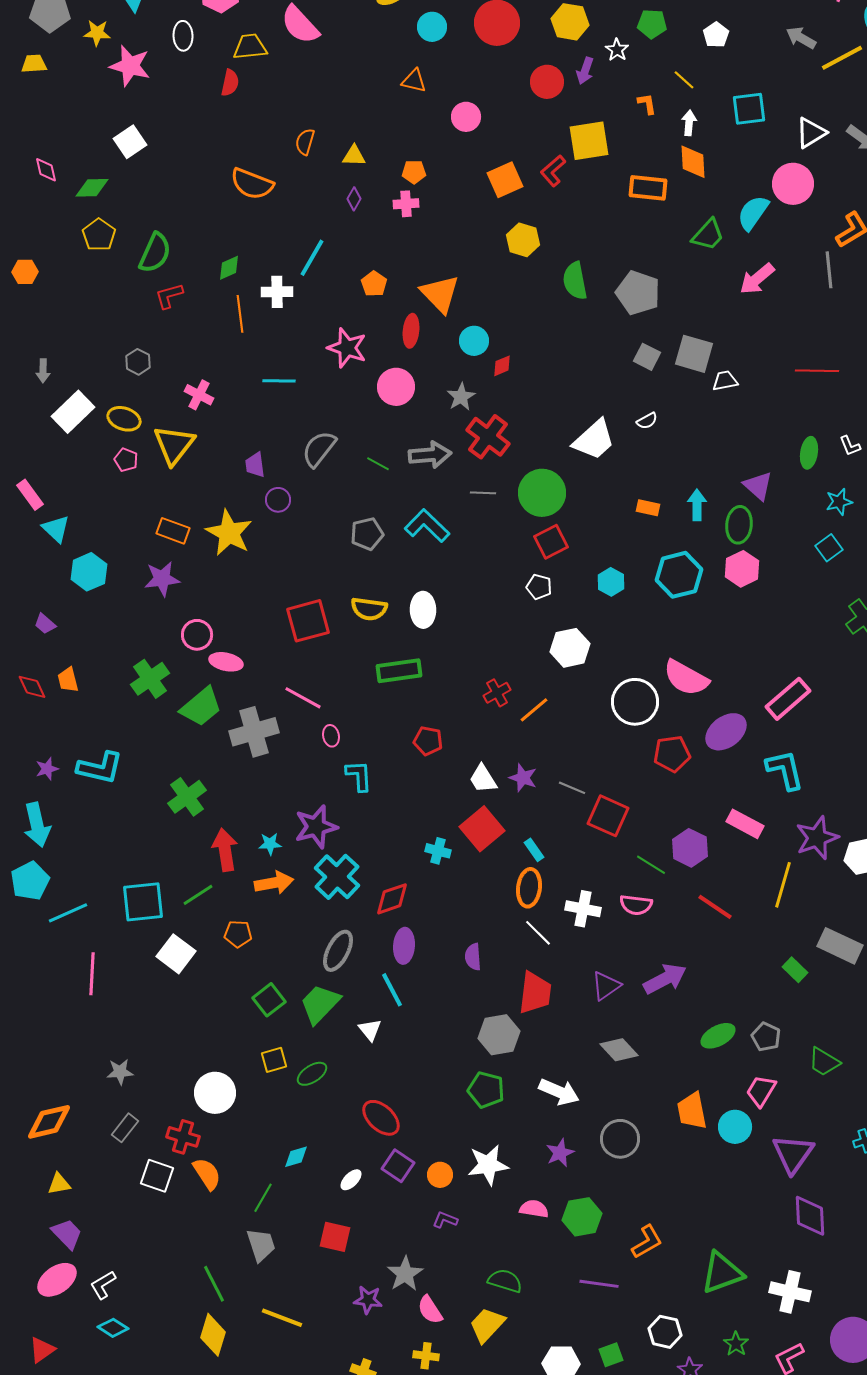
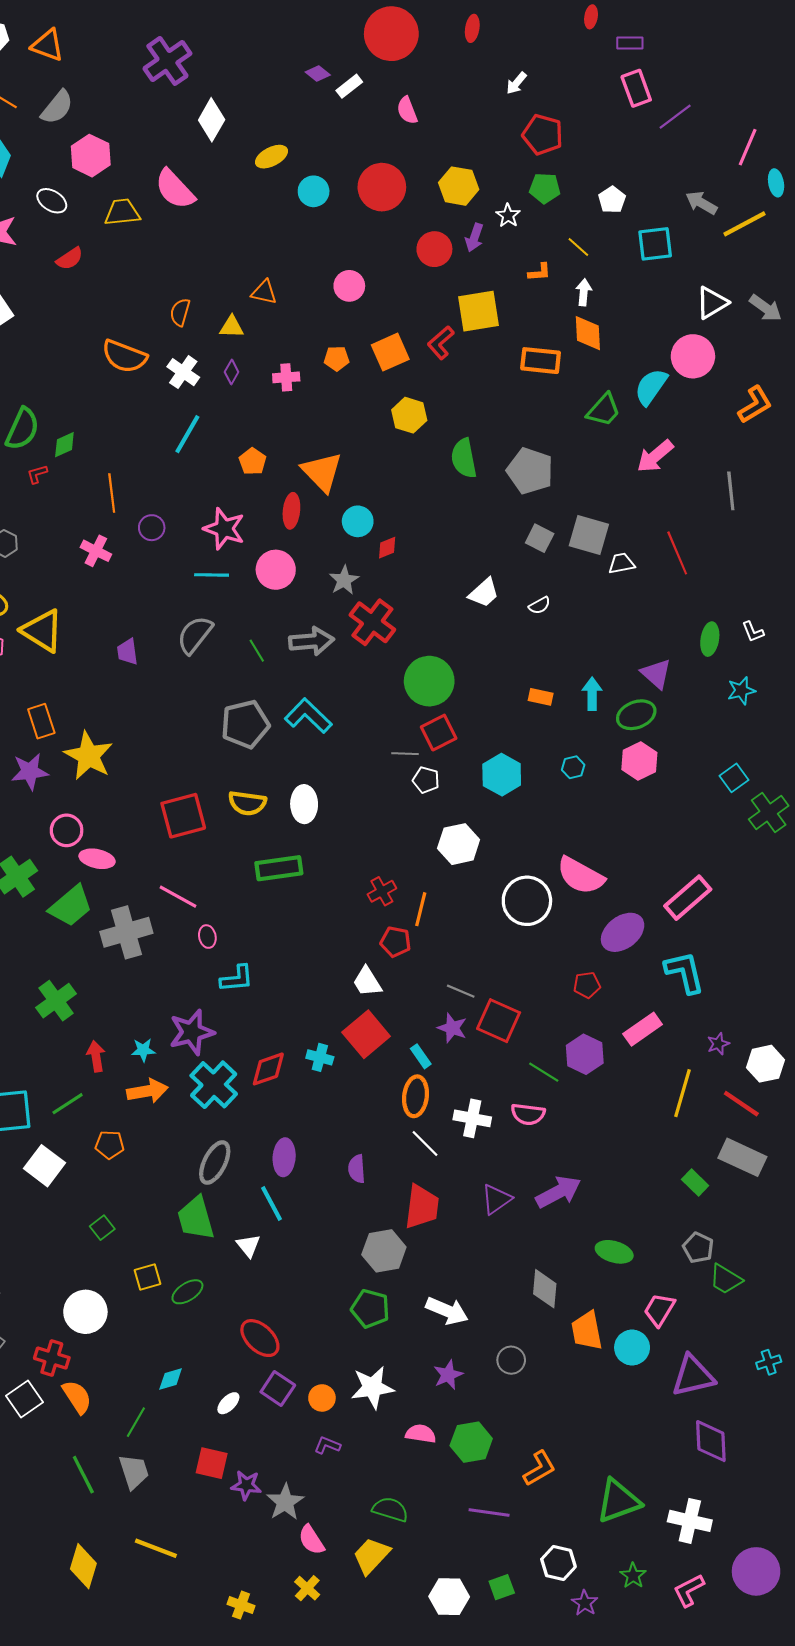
white ellipse: (183, 36) -> (52, 201), turned -56
orange triangle: (414, 81) -> (264, 292), moved
red semicircle: (230, 83) -> (70, 259), moved, turned 44
orange L-shape: (647, 104) -> (540, 272), turned 95
cyan square: (749, 109) -> (655, 244), moved
orange pentagon: (414, 172) -> (337, 358), moved
green diamond: (229, 268) -> (64, 445), moved
gray line: (829, 270) -> (731, 491), moved
white cross: (277, 292) -> (183, 372), moved, turned 36
red L-shape: (169, 296) -> (37, 474), size x0.7
red line: (817, 371) -> (677, 553), moved, turned 66
cyan line: (279, 381) -> (212, 575), moved
pink cross: (199, 395) -> (96, 551), moved
white trapezoid: (594, 440) -> (484, 593), moved, size x0.7
yellow triangle: (174, 445) -> (42, 631), turned -36
green line: (378, 464) -> (257, 651), turned 30
gray line: (483, 493) -> (405, 754), moved
purple circle: (278, 500) -> (152, 528), moved
green ellipse: (739, 525) -> (636, 715), turned 63
orange rectangle: (173, 531) -> (41, 721), turned 52
yellow star: (229, 533) -> (89, 756), moved
gray pentagon: (367, 534) -> (245, 724), size x1.4
cyan square: (829, 548) -> (734, 778), moved
cyan hexagon: (679, 575) -> (573, 767), size x0.5
cyan hexagon: (611, 582) -> (502, 775), size x1.4
orange line: (534, 710) -> (421, 909), turned -36
red pentagon: (428, 741) -> (396, 942), moved
red pentagon: (672, 754) -> (587, 985), moved, size x0.7
cyan L-shape: (359, 776) -> (237, 979), turned 88
purple star: (523, 778) -> (452, 1028), moved
pink rectangle: (745, 824) -> (643, 1029), turned -63
purple star: (817, 838) -> (718, 1044), size x0.5
red arrow: (225, 850) -> (96, 1056), size x0.7
red diamond: (392, 899) -> (268, 1069), moved
red line: (715, 907) -> (741, 1104), moved
green square: (269, 1000) -> (102, 1228), moved, size x0.7
green trapezoid: (320, 1004) -> (196, 1218), turned -60
green ellipse: (718, 1036) -> (614, 1252), turned 44
gray pentagon: (766, 1037) -> (698, 1248), moved
gray diamond: (619, 1050) -> (545, 1289), moved, turned 48
gray circle: (620, 1139) -> (511, 1360), size x0.7
purple triangle: (793, 1154) -> (693, 1376), turned 42
white square: (157, 1176) -> (24, 1399), turned 36
green line: (214, 1284) -> (83, 1475), moved
purple star: (368, 1300) -> (246, 1485), moved
yellow cross: (426, 1356) -> (307, 1588), turned 35

